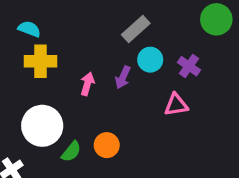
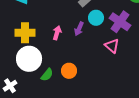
yellow cross: (41, 61) -> (25, 33), moved
purple cross: (189, 66) -> (120, 22), size x1.5
pink triangle: (176, 105) -> (112, 46), turned 49

